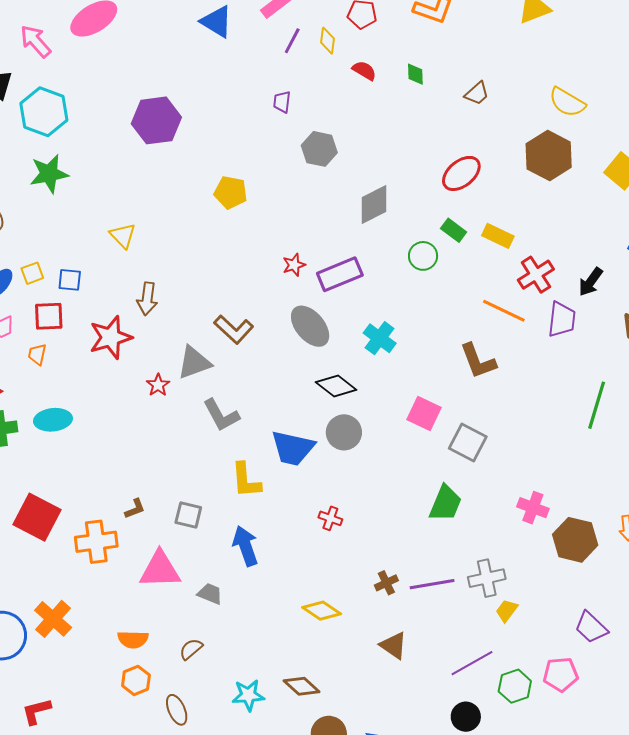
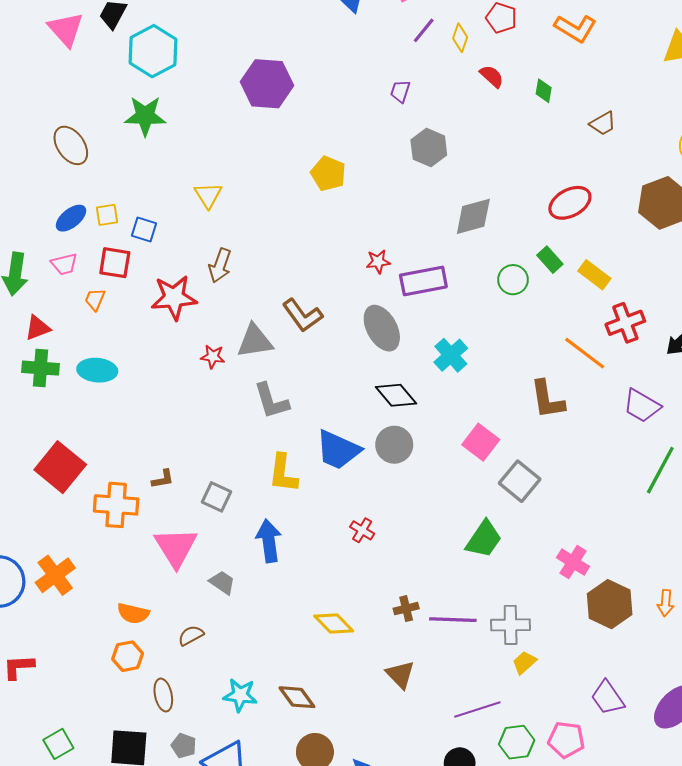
purple trapezoid: (562, 319) -> (642, 406), moved, turned 102
red star: (158, 385) -> (213, 357), turned 30
pink triangle: (160, 570) -> (176, 547), turned 48

